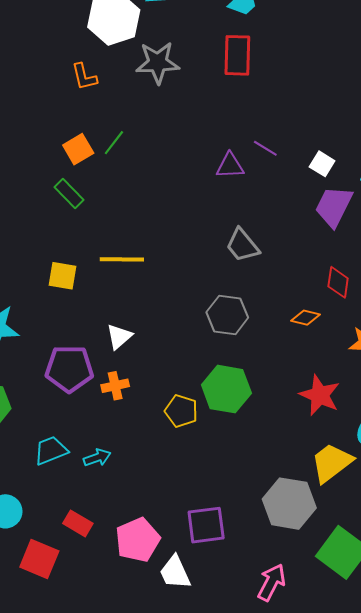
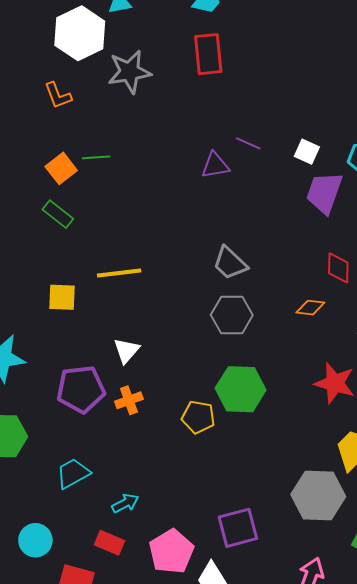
green line: (114, 143) -> (96, 157), turned 56
gray trapezoid: (242, 245) -> (230, 263), moved
cyan arrow: (97, 458) -> (125, 503), moved

